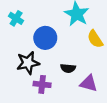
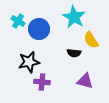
blue circle: (45, 38) -> (39, 29), moved
black semicircle: (68, 68) -> (74, 53), moved

